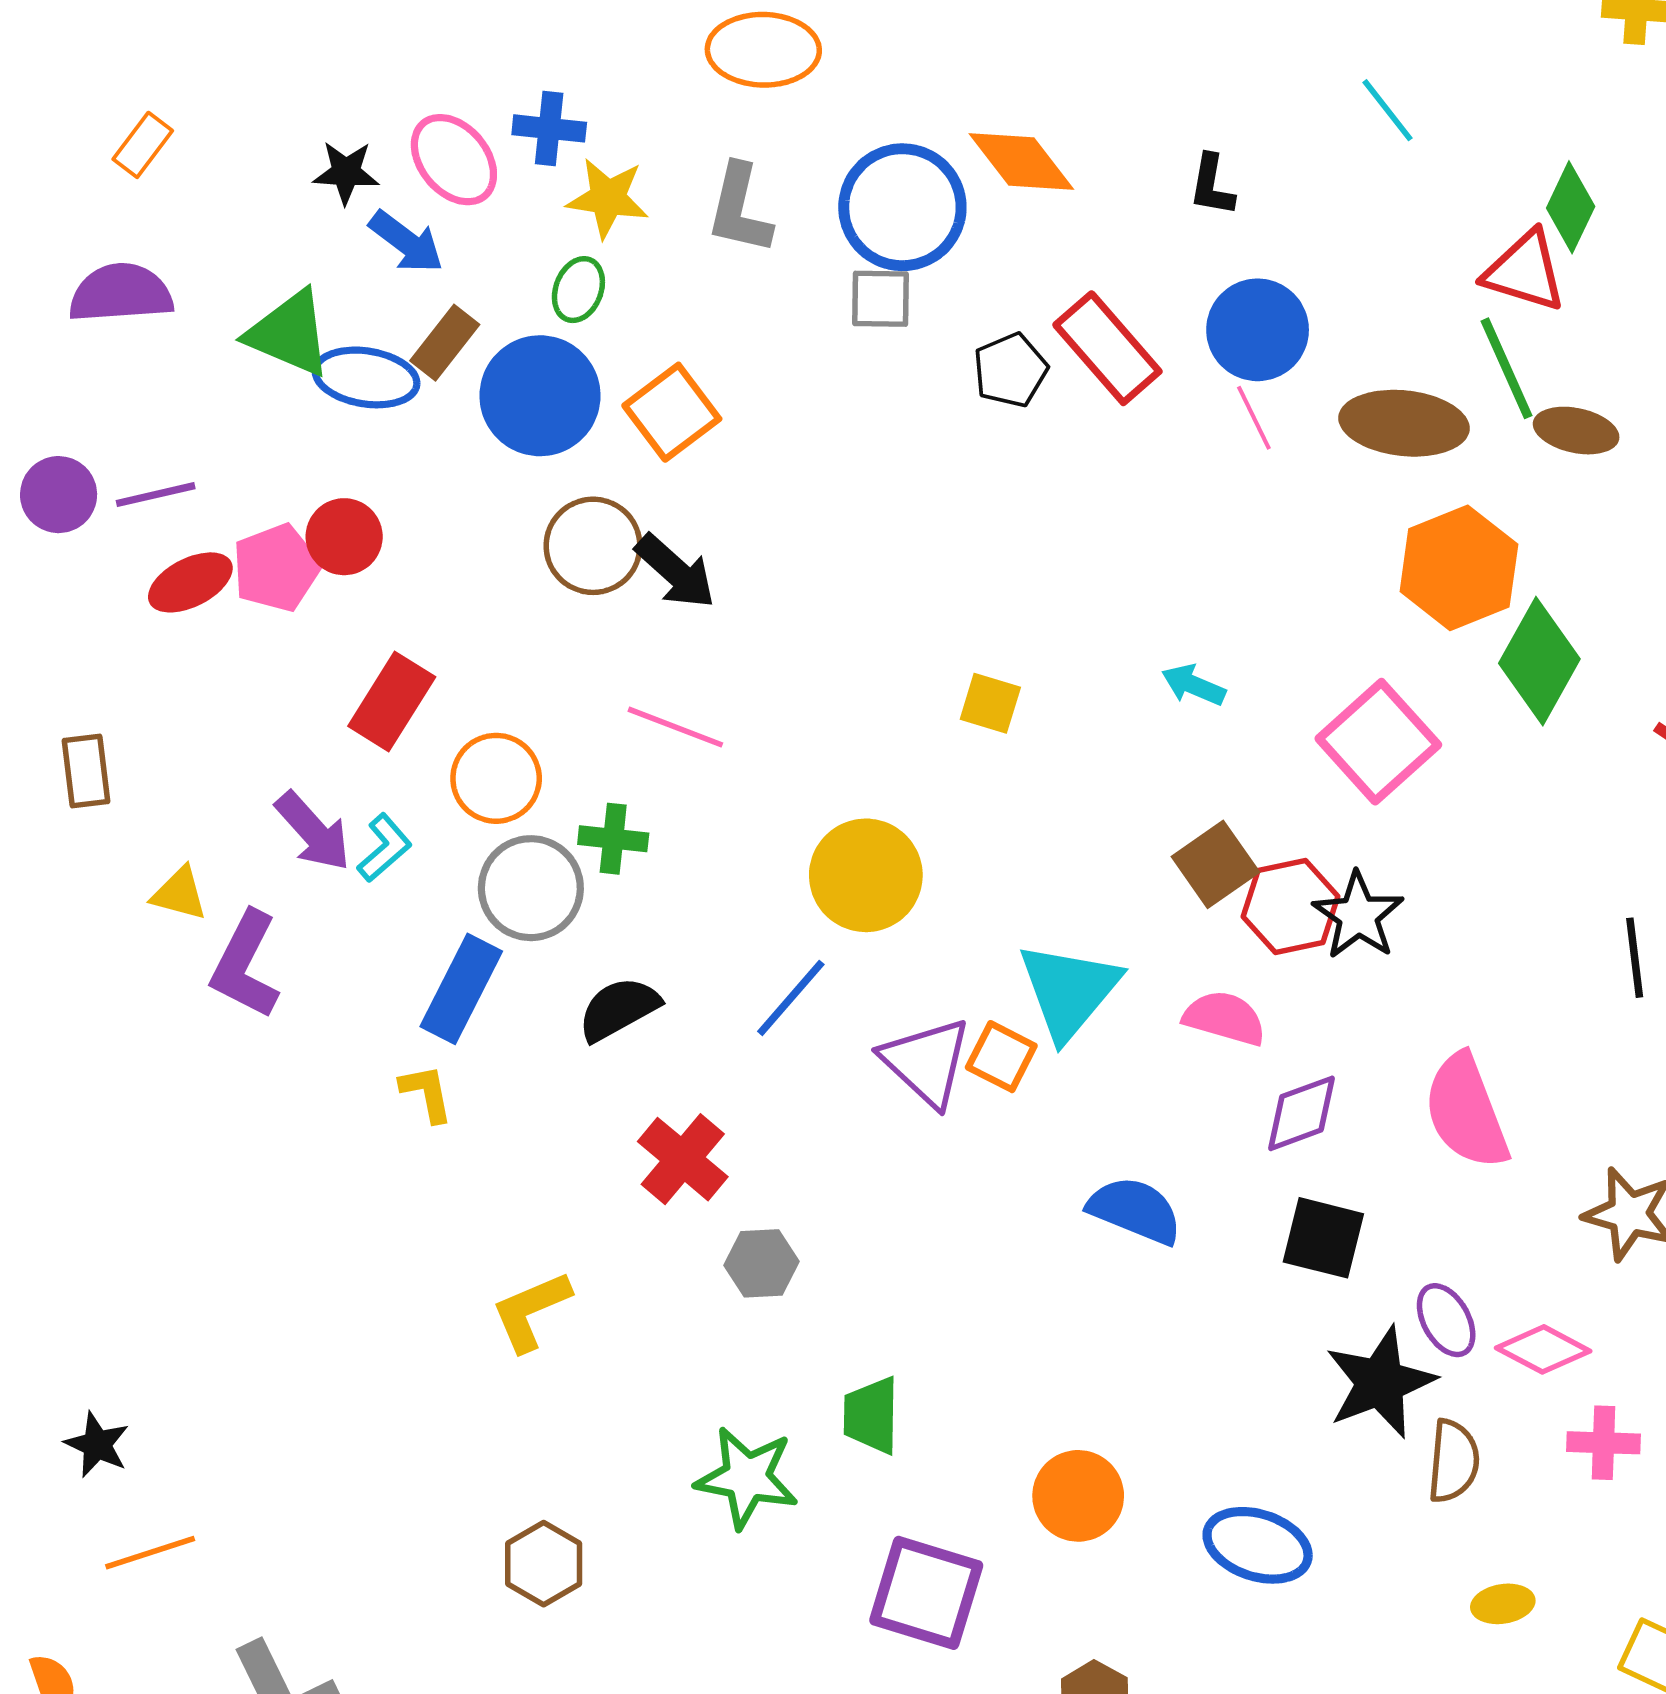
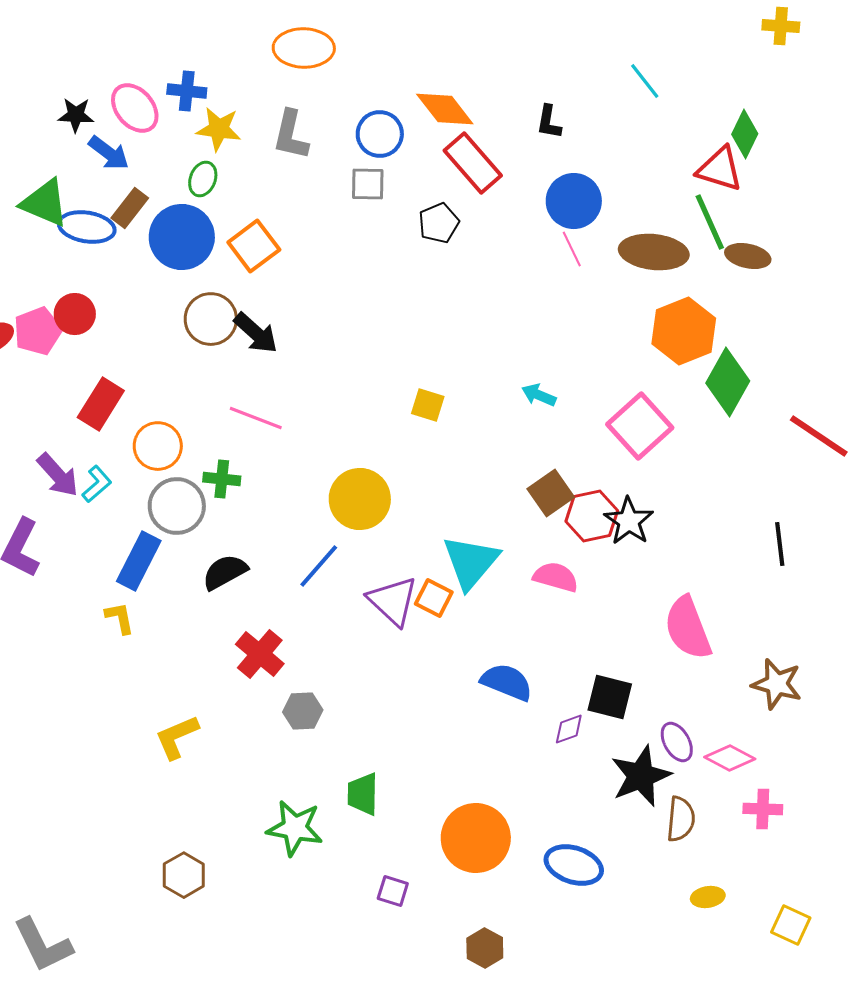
blue circle: (902, 207) -> (380, 134), size x0.7
red rectangle: (1107, 348) -> (473, 163), moved
purple diamond: (1301, 1113) -> (569, 729), moved, size x0.7
orange circle: (1078, 1496) -> (476, 838), size x1.4
purple square: (926, 1593) -> (393, 891), size x0.5

